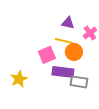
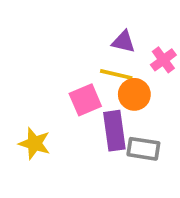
purple rectangle: (63, 72) -> (114, 131), turned 75
yellow star: (19, 79) -> (34, 143), turned -30

